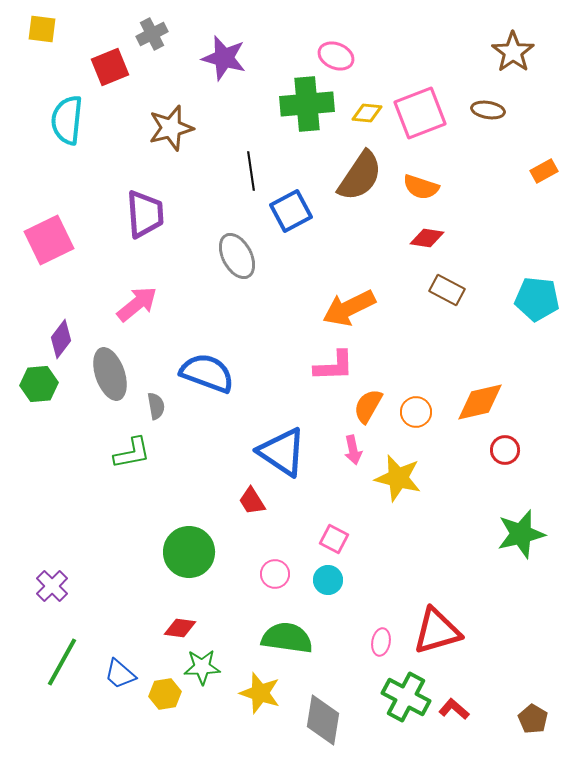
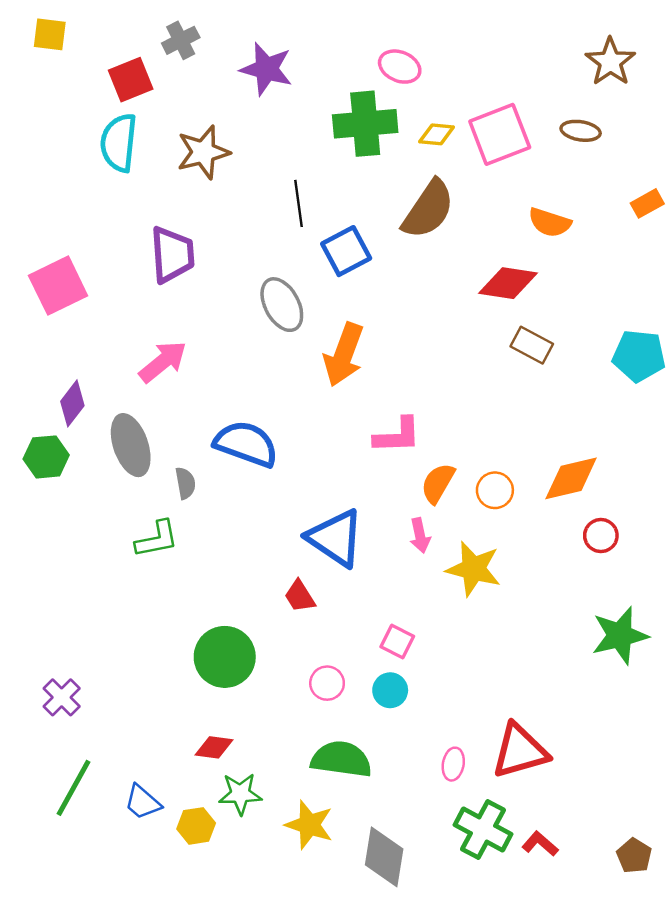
cyan semicircle: (67, 120) -> (119, 143), moved
orange semicircle: (421, 187) -> (550, 222), moved
red diamond: (427, 238) -> (508, 283), size x1.4
orange arrow: (349, 308) -> (344, 355), moved, turned -44

